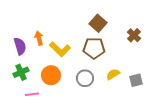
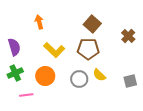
orange arrow: (39, 38) -> (39, 22), moved
yellow semicircle: (113, 74) -> (99, 75), moved, turned -104

